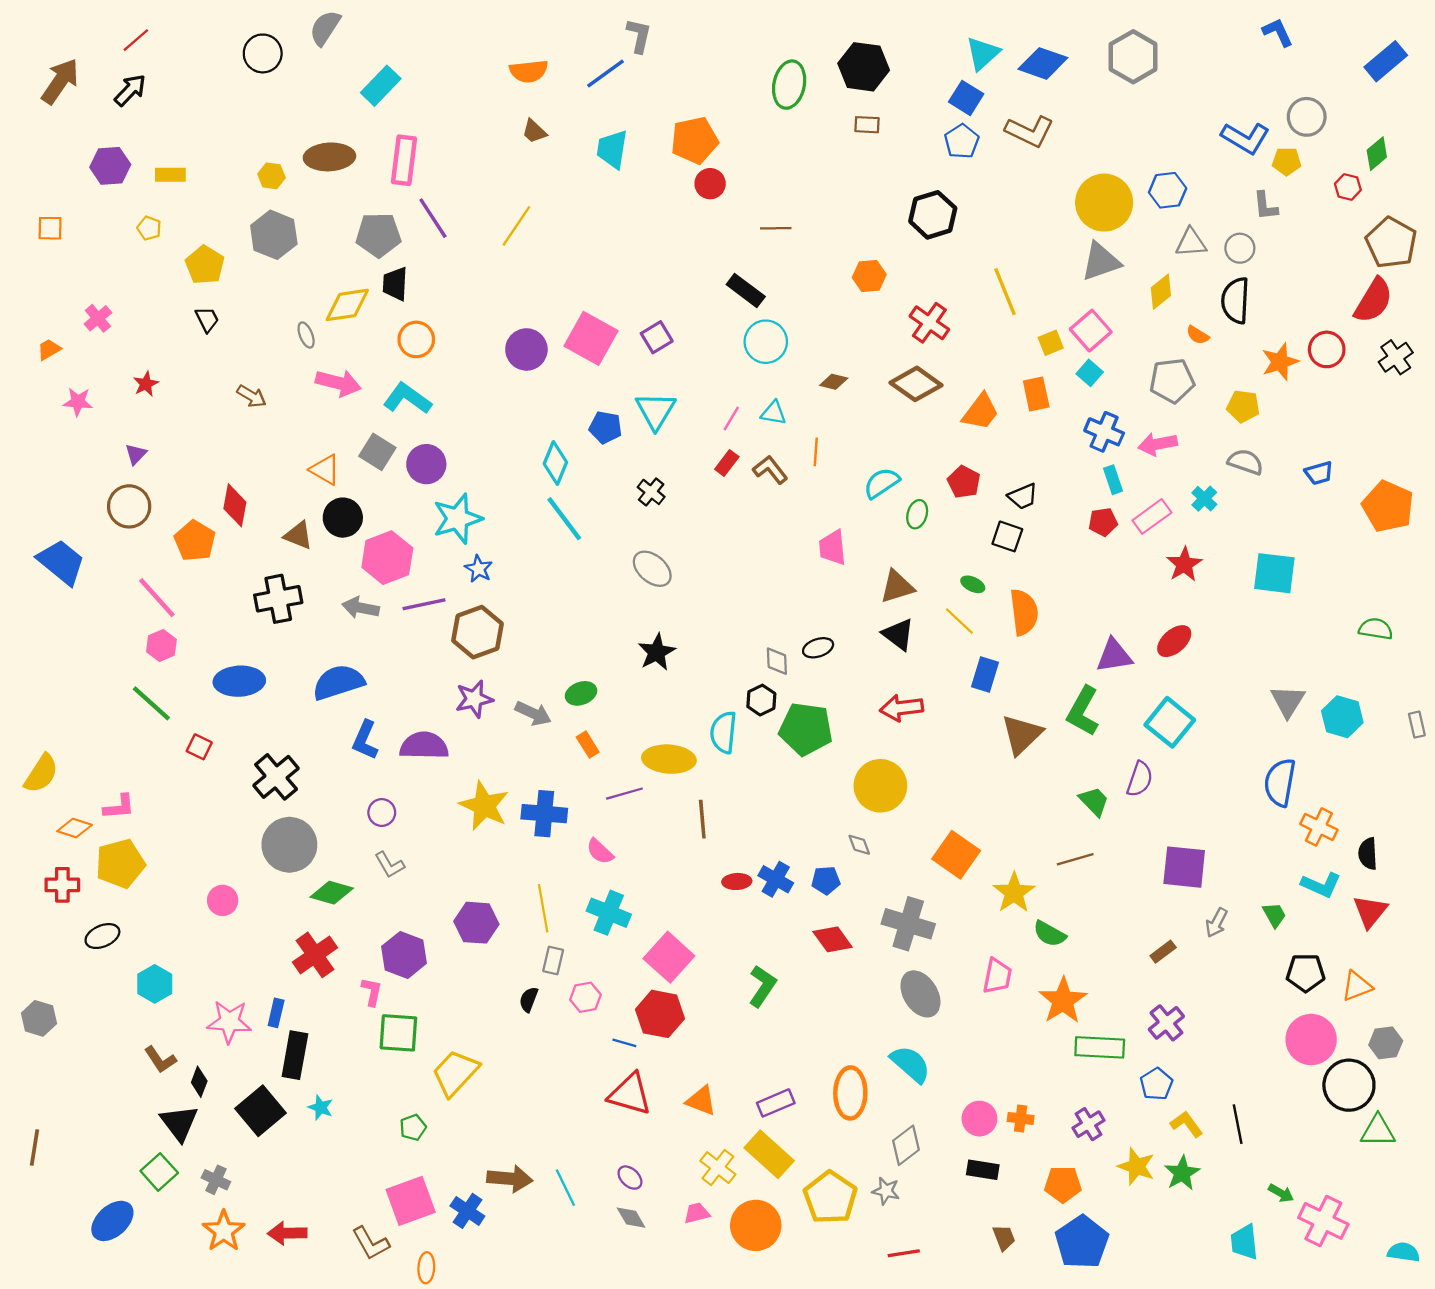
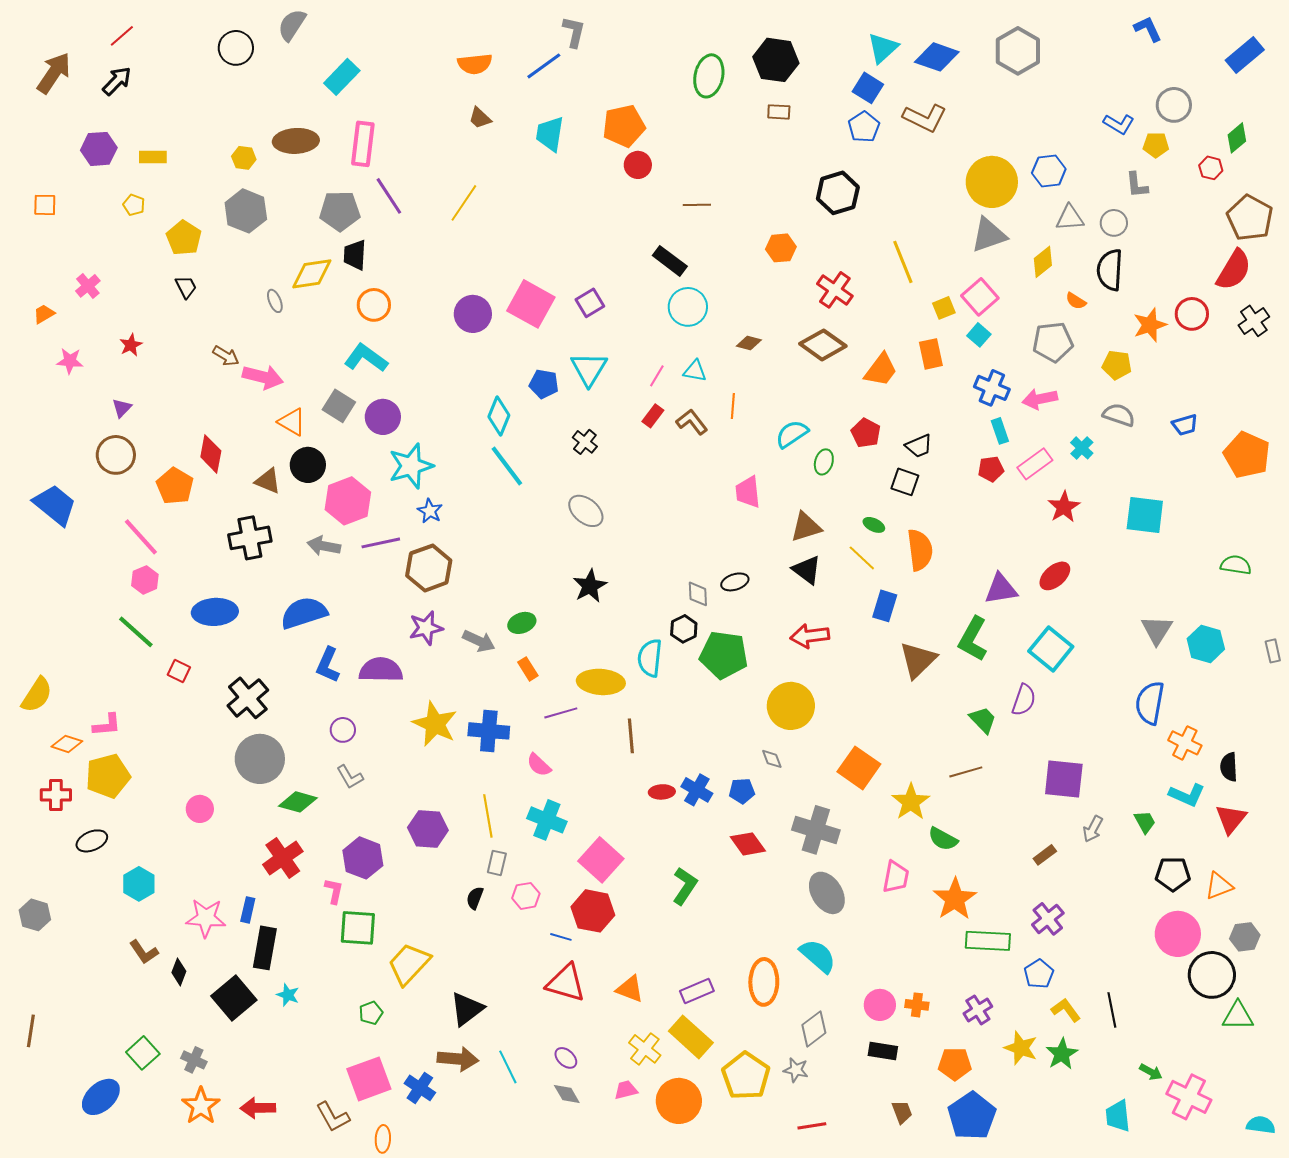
blue L-shape: (1245, 138) -> (1119, 124), size x0.7
pink arrow: (338, 383) -> (263, 377), moved
black triangle: (179, 1123) -> (467, 1009), moved, turned 30

